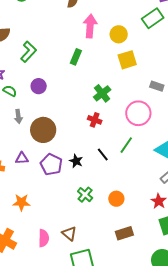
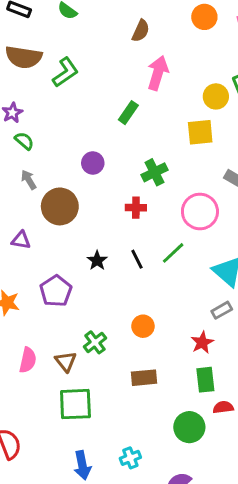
yellow circle: (119, 34) -> (216, 96), moved
green L-shape: (29, 52) -> (65, 72), moved
purple circle: (39, 86) -> (93, 163), moved
gray arrow: (18, 116) -> (29, 180), turned 144
red cross: (95, 120) -> (136, 208), turned -32
purple pentagon: (51, 165) -> (56, 291), moved
green cross: (85, 195) -> (95, 342), moved

